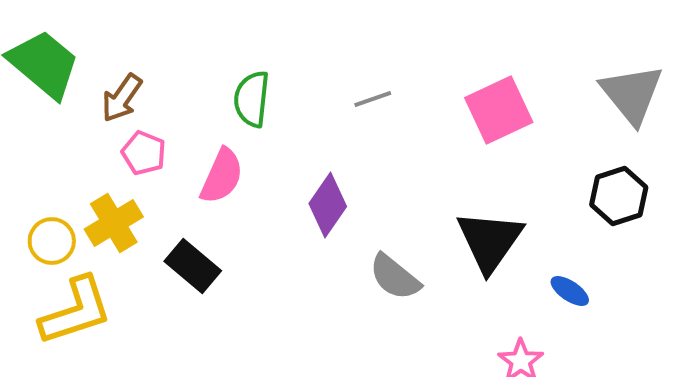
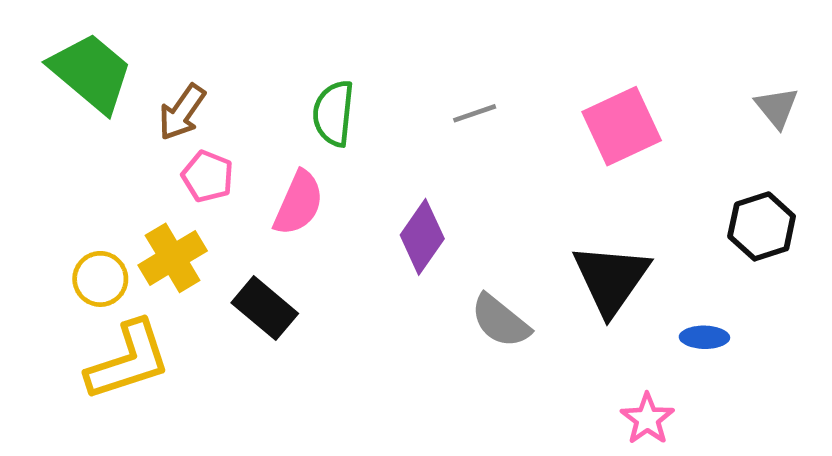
gray triangle: (632, 94) -> (777, 107), size x0.6
blue ellipse: (570, 291) -> (704, 337), turned -33

